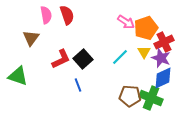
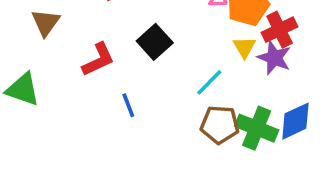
cyan line: (120, 57) -> (209, 82), moved
black square: (83, 59) -> (155, 42), moved
blue diamond: (163, 78) -> (295, 121), moved

